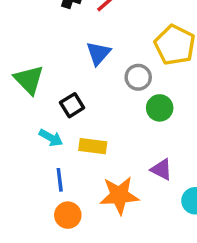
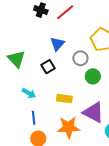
black square: (72, 105) -> (48, 67), moved
yellow rectangle: (93, 146) -> (64, 99), moved
purple triangle: (161, 169) -> (93, 112), size x1.6

